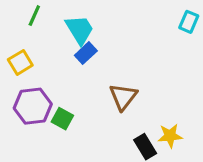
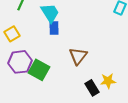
blue rectangle: (86, 53) -> (54, 28), turned -48
green square: (62, 119) -> (39, 70), size x1.5

